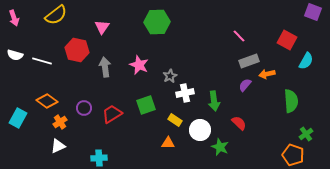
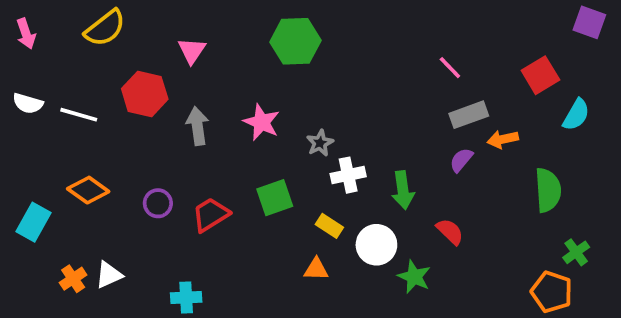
red square: (287, 40) -> (540, 75), turned 30
orange cross: (60, 122) -> (73, 279), moved

